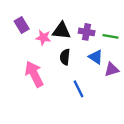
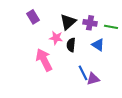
black triangle: (61, 31) -> (68, 22), turned -48
pink star: (43, 38) -> (56, 38), moved
purple triangle: (112, 69) -> (93, 79), moved

